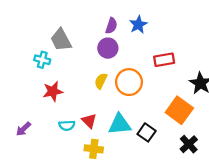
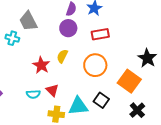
red rectangle: (164, 60) -> (100, 34), moved
orange circle: (129, 82) -> (95, 65), moved
red star: (53, 91) -> (41, 65), moved, turned -30
cyan triangle: (120, 124) -> (78, 106), moved

